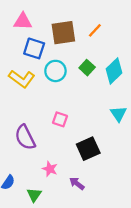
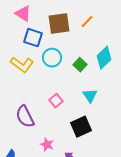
pink triangle: (23, 21) -> (23, 14), turned 30
green square: (87, 68) -> (80, 65), moved
cyan triangle: (119, 114) -> (90, 96), moved
pink square: (60, 119) -> (56, 101), turned 32

